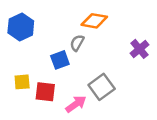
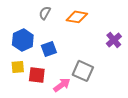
blue hexagon: (21, 27) -> (23, 40), moved
gray semicircle: (77, 43) -> (45, 13), moved
gray square: (102, 87) -> (83, 71), turned -30

